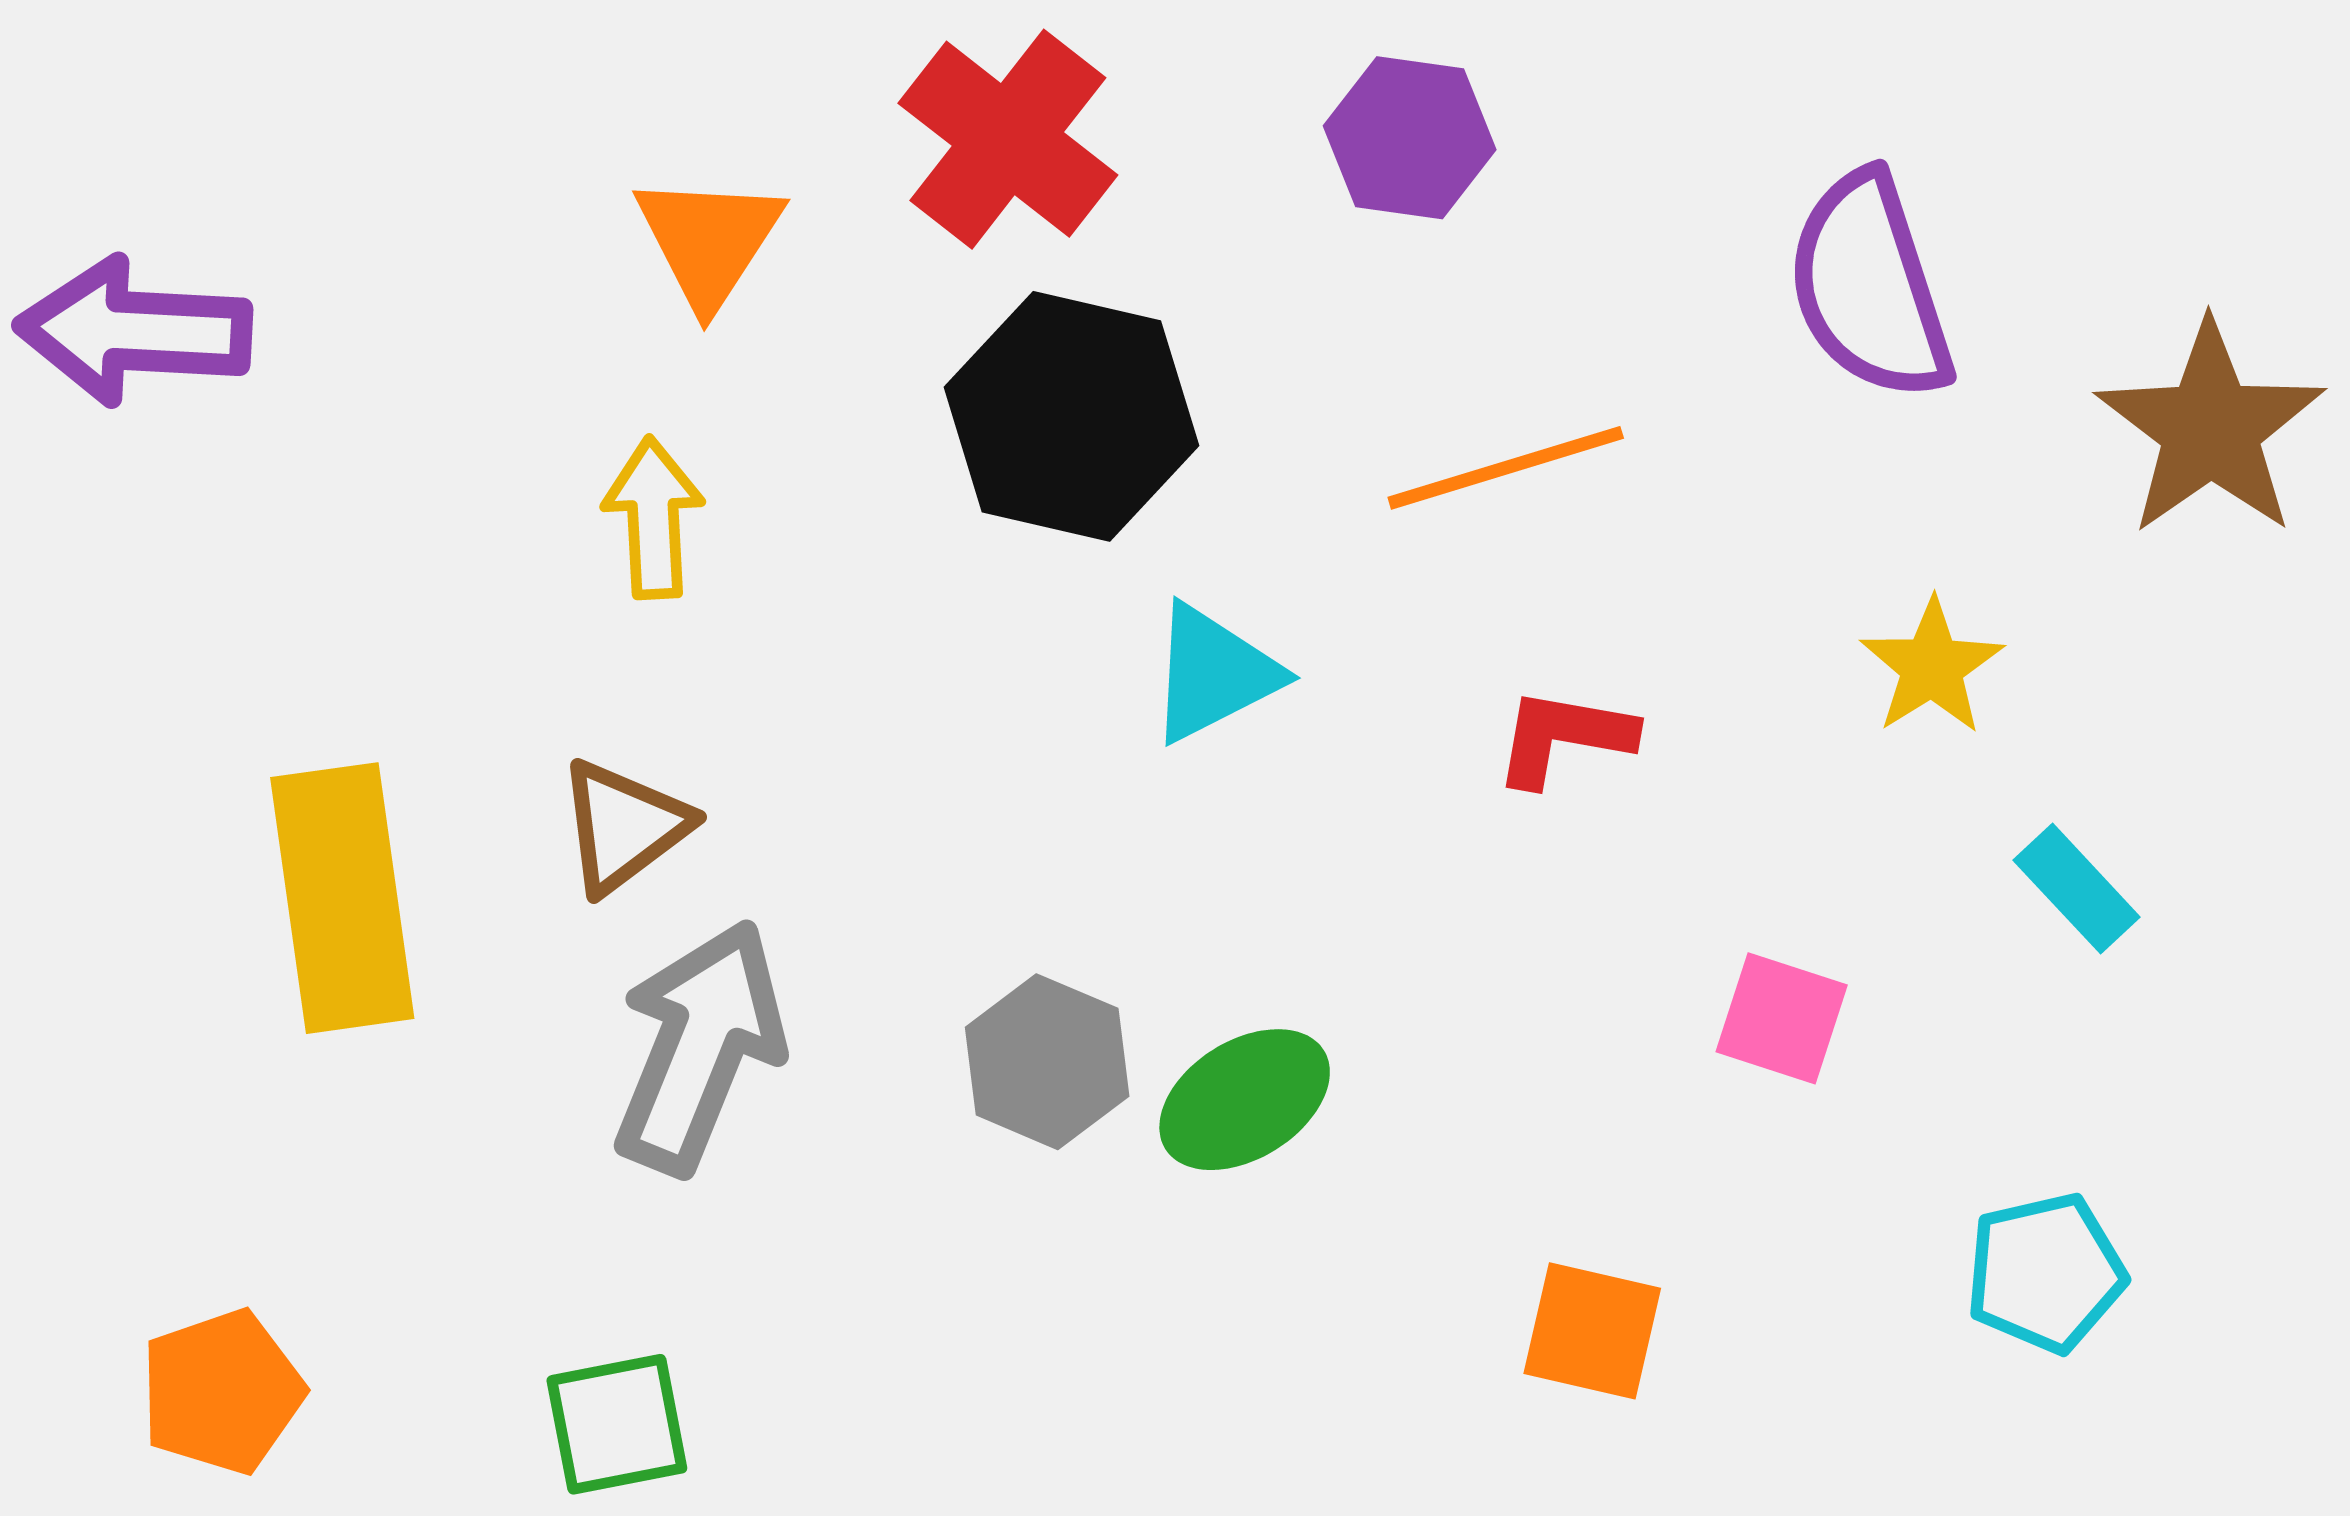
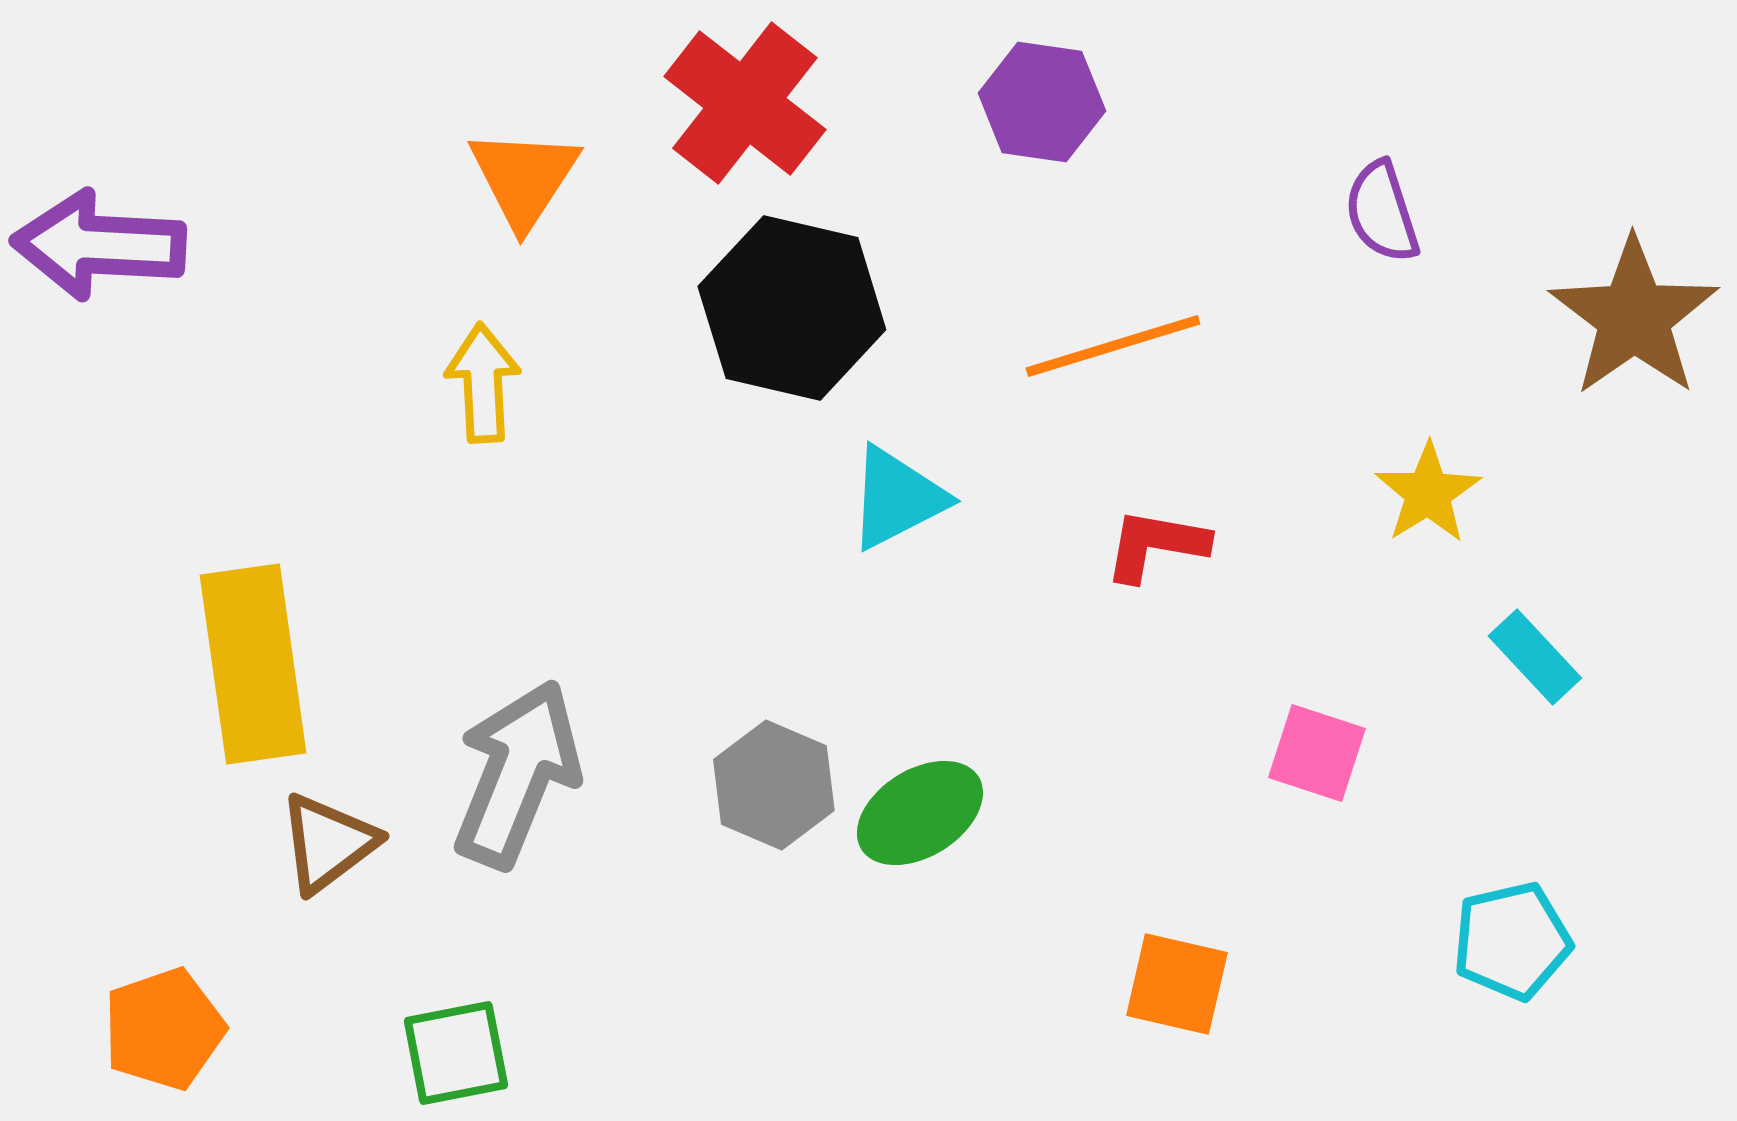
purple semicircle: (1870, 287) -> (1382, 212), size x0.6
brown triangle: (624, 826) -> (328, 843), moved

